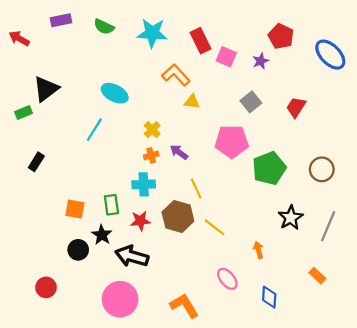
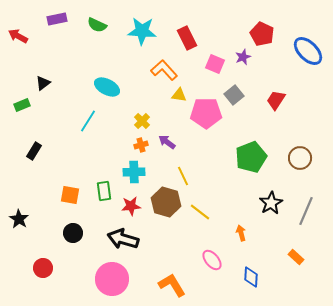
pink square: (226, 57) -> (215, 64), moved
black triangle: (46, 89) -> (43, 83), size x0.6
pink pentagon: (232, 141) -> (206, 113), moved
black star: (102, 235) -> (19, 219), moved

